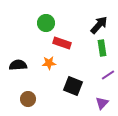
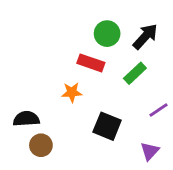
green circle: (46, 23) -> (107, 34), moved
green rectangle: (102, 48) -> (135, 73), moved, turned 56
black semicircle: (18, 65) -> (26, 119), moved

